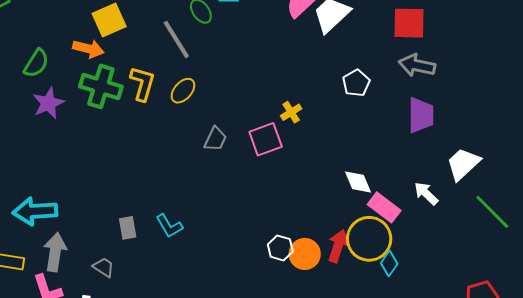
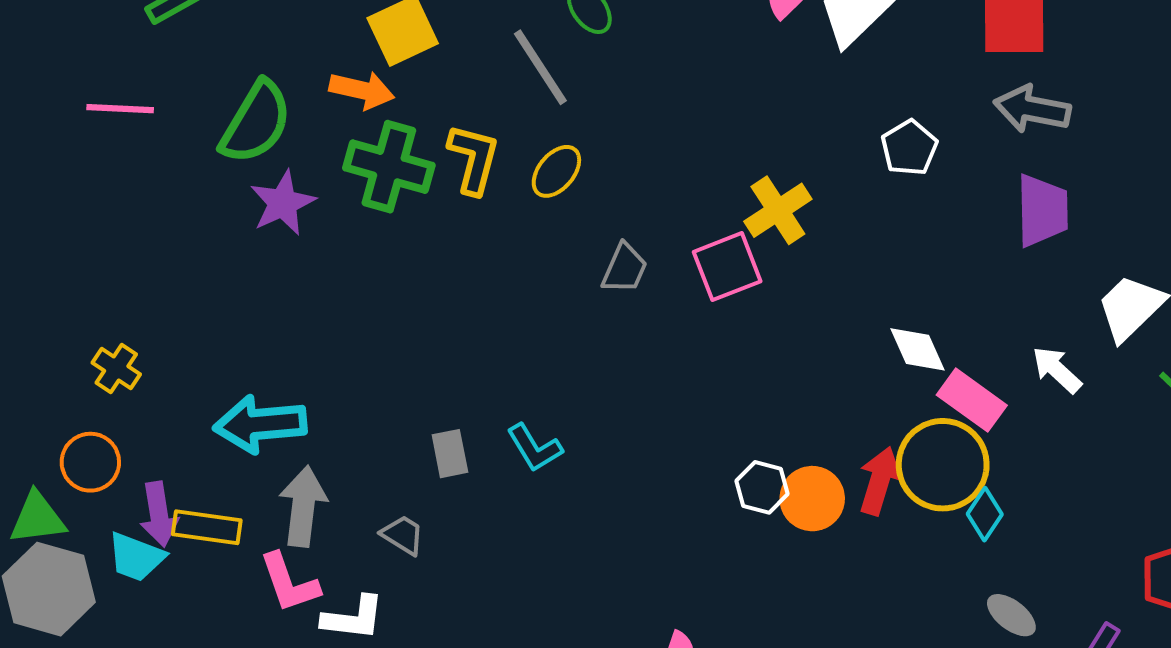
green semicircle: (36, 63) -> (256, 122), size x1.4
yellow cross: (291, 112) -> (778, 210), size x1.5

